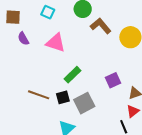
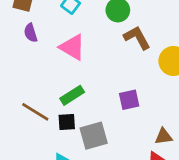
green rectangle: (73, 75) -> (72, 95), moved
purple square: (113, 80) -> (129, 100), moved

